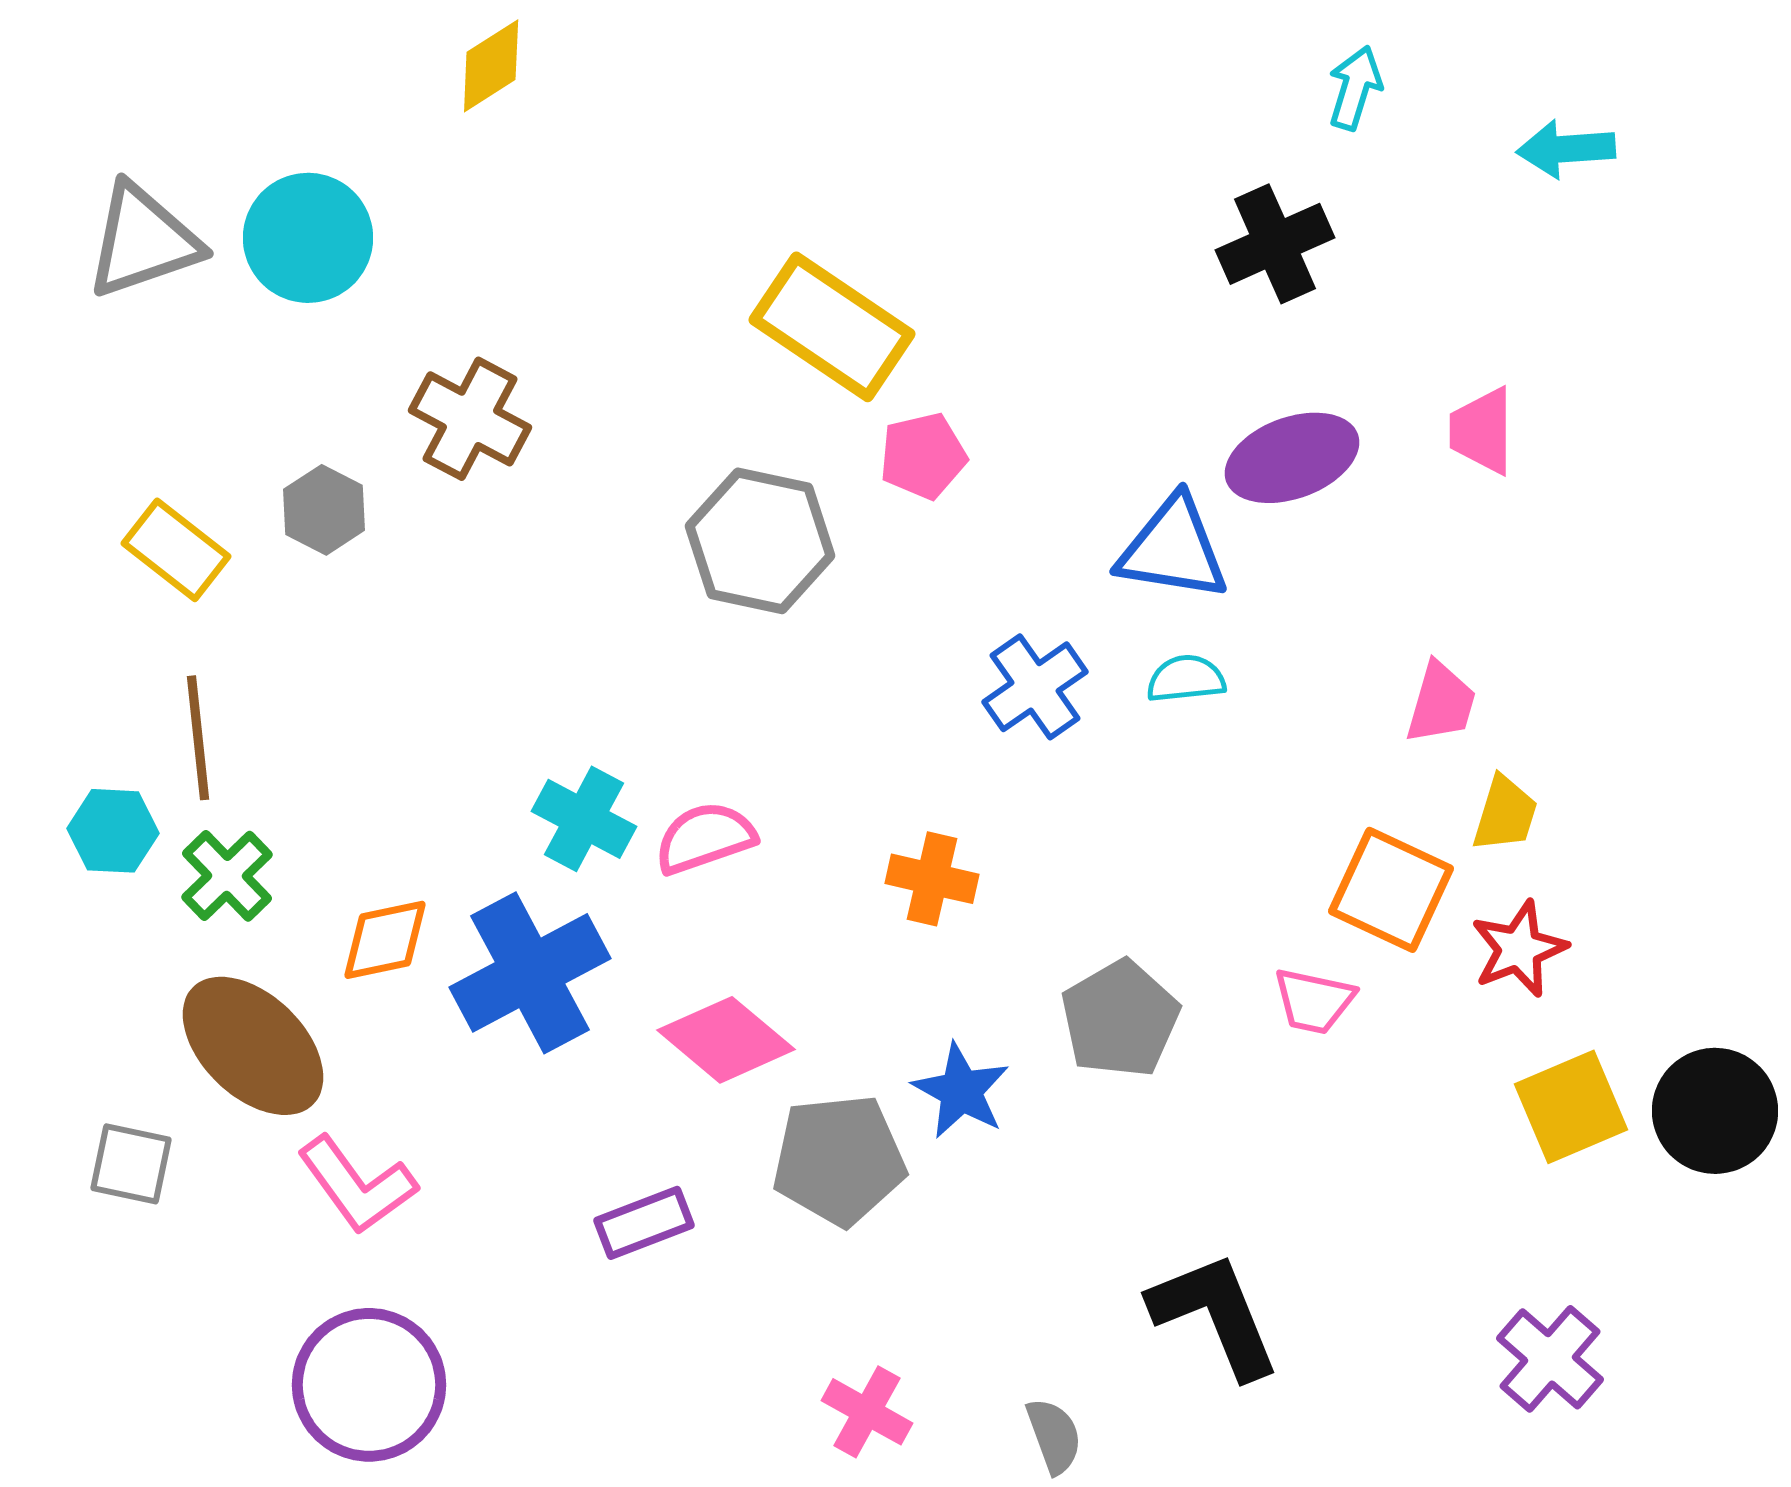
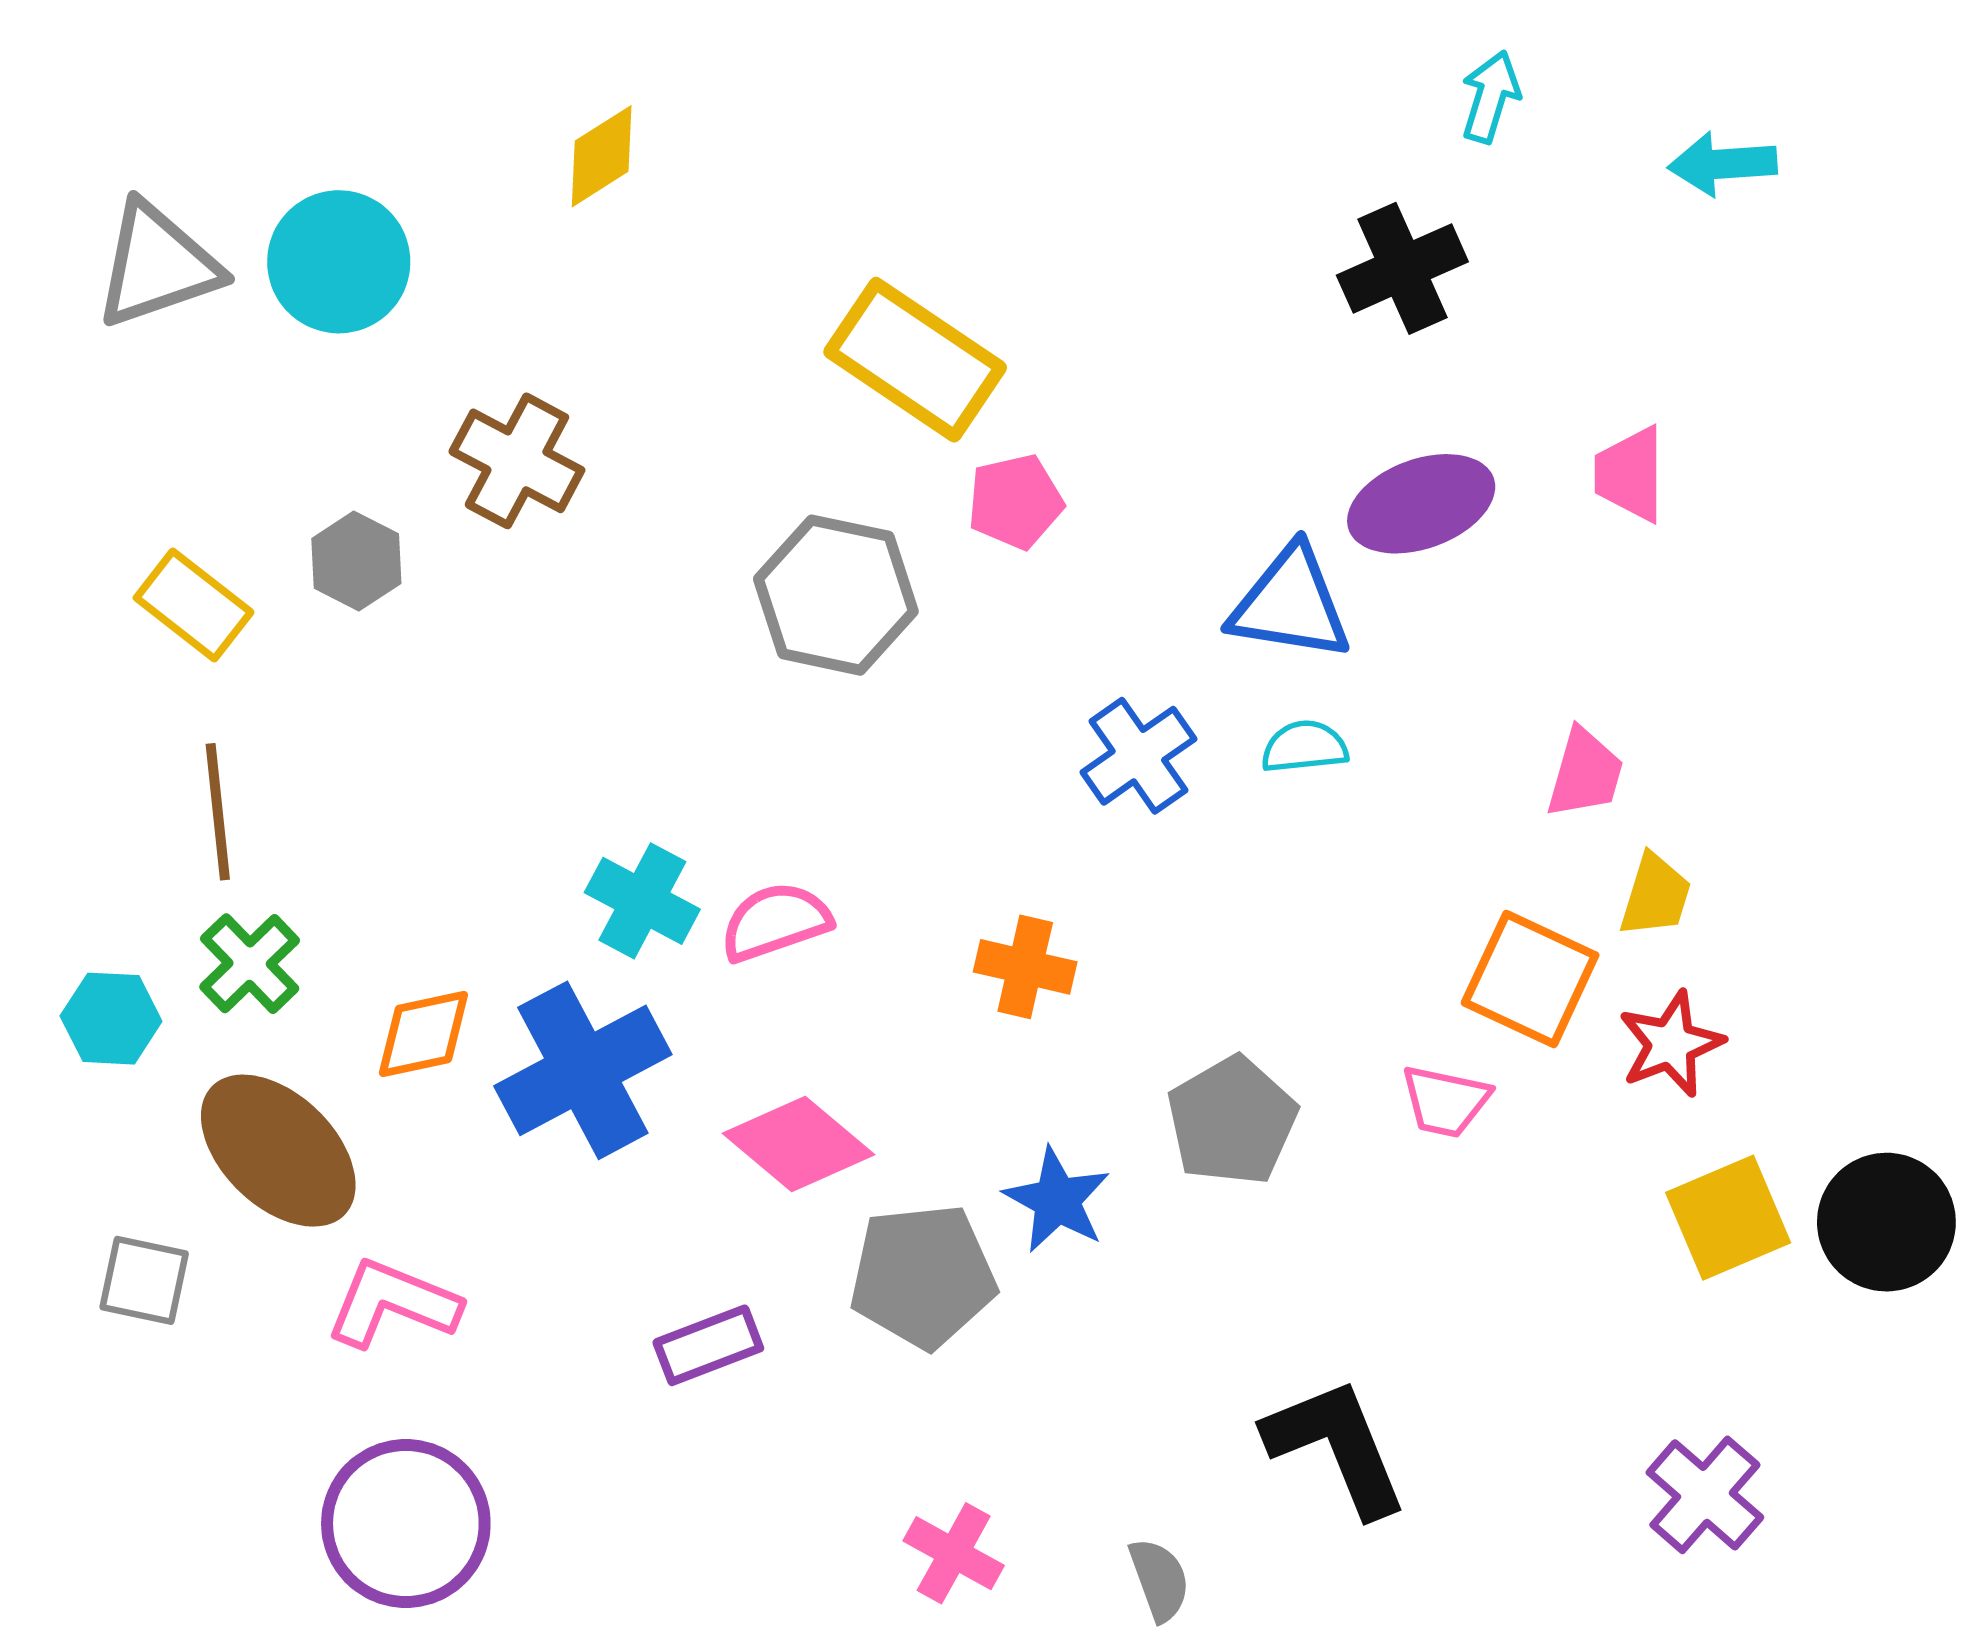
yellow diamond: (491, 66) -> (602, 156), moved
cyan hexagon: (113, 831) -> (111, 1019), moved
pink L-shape: (357, 1185) -> (393, 1303), turned 148

